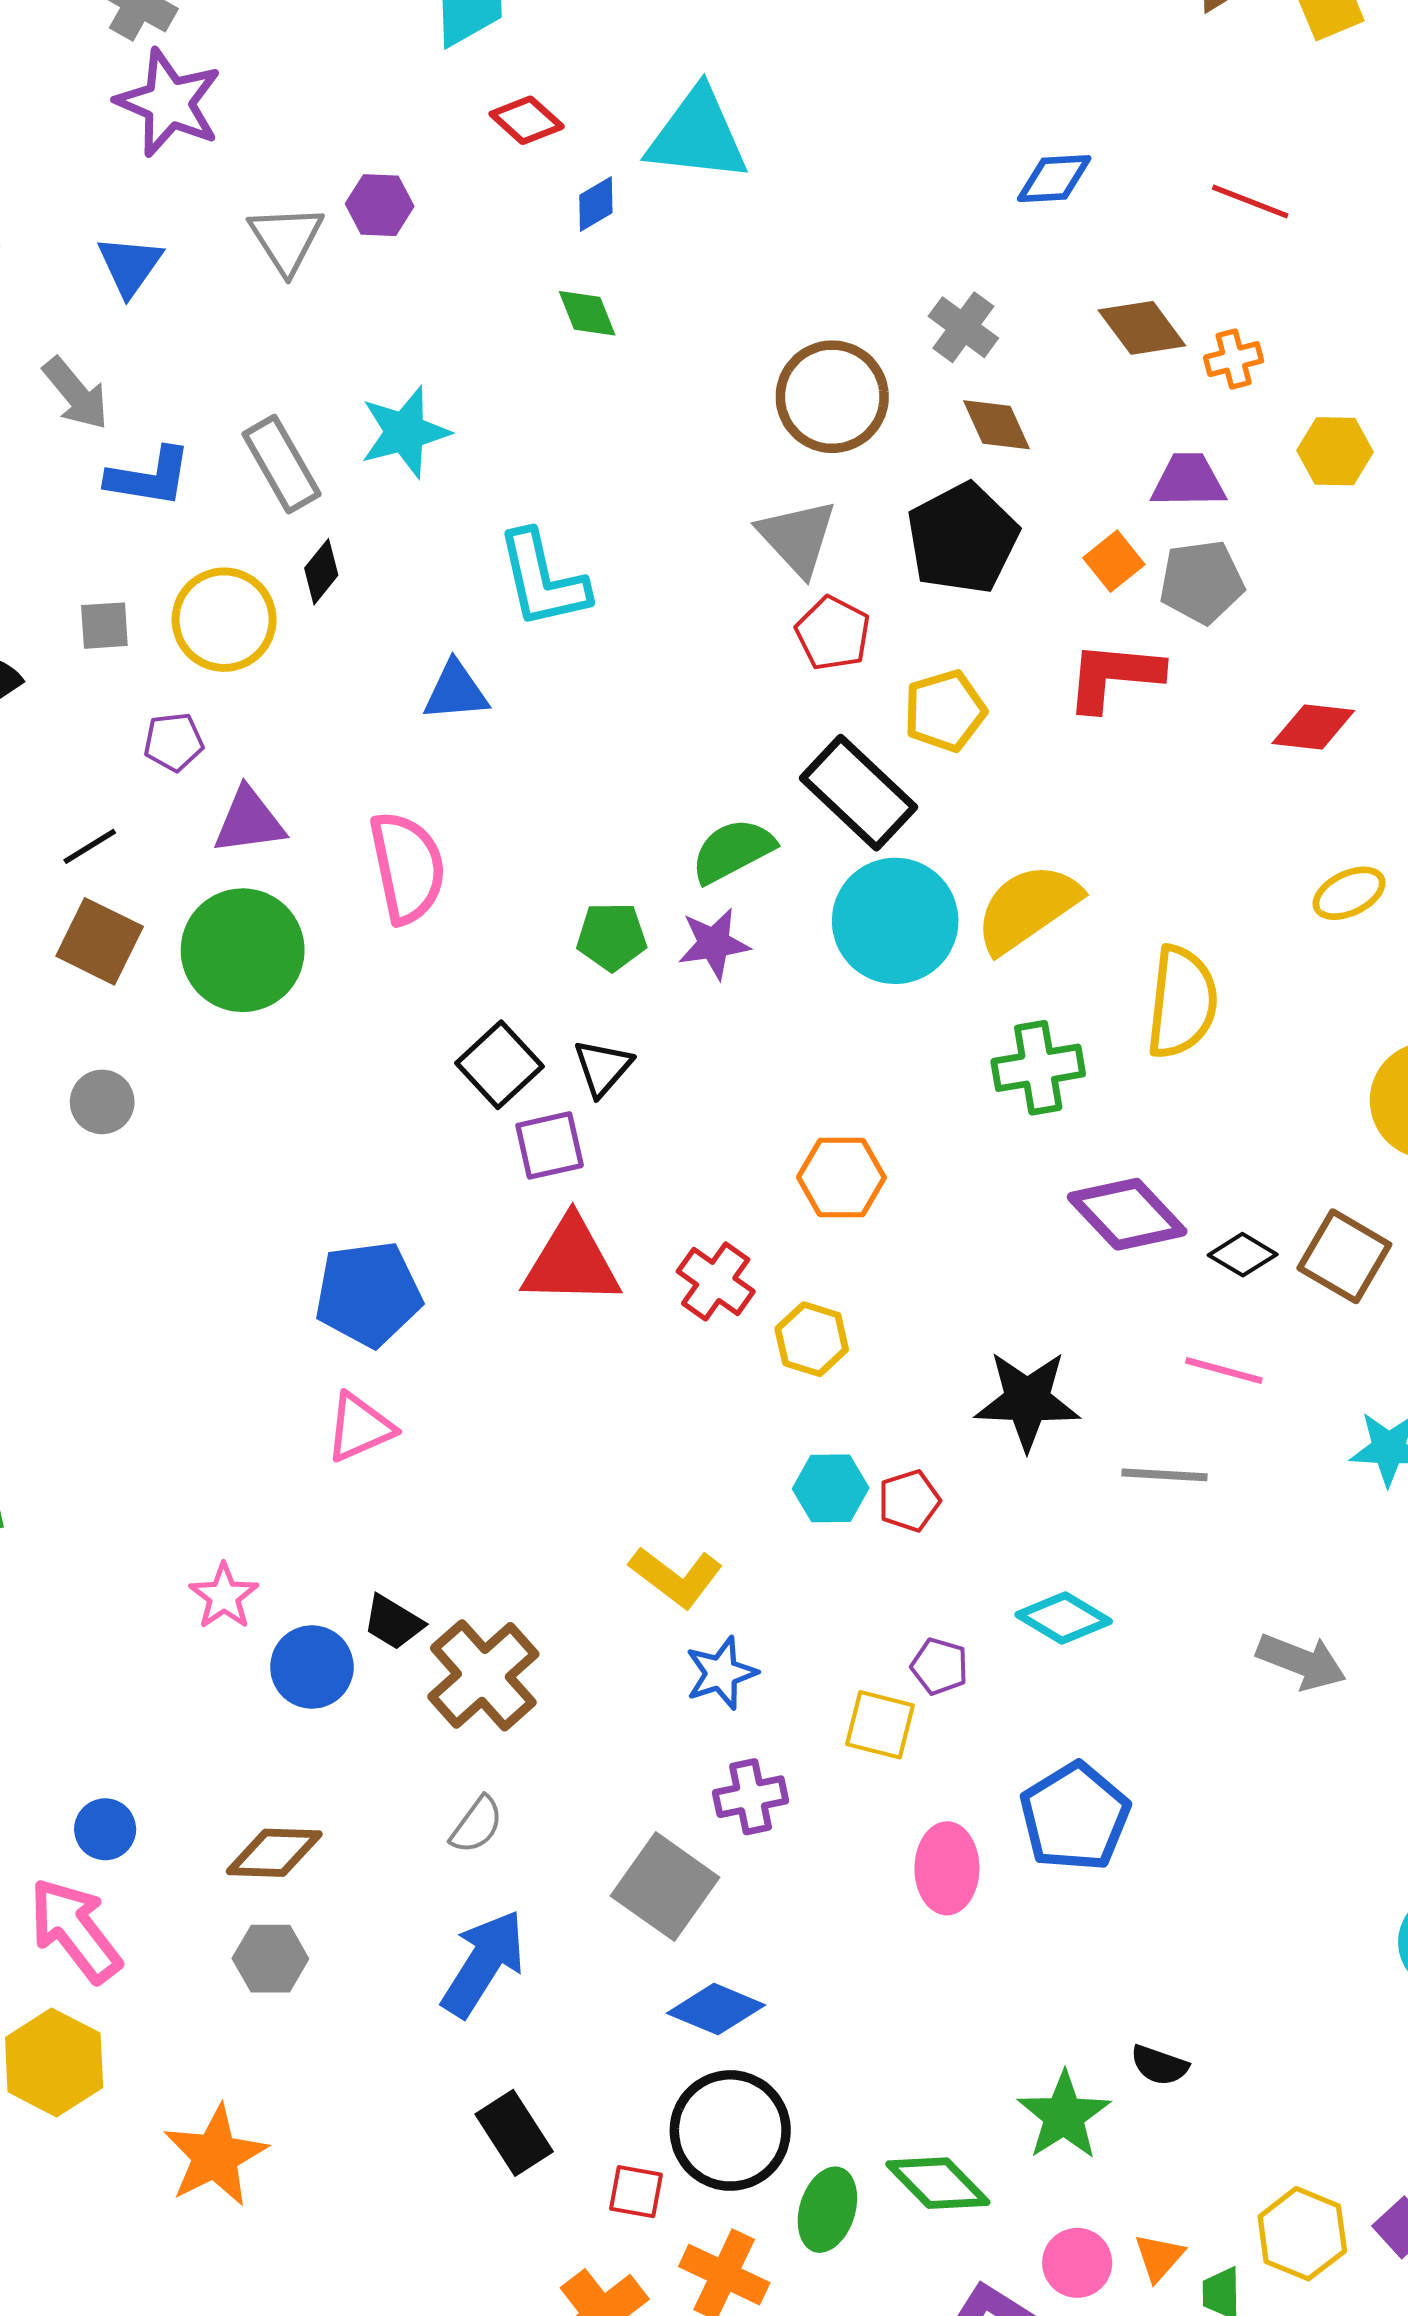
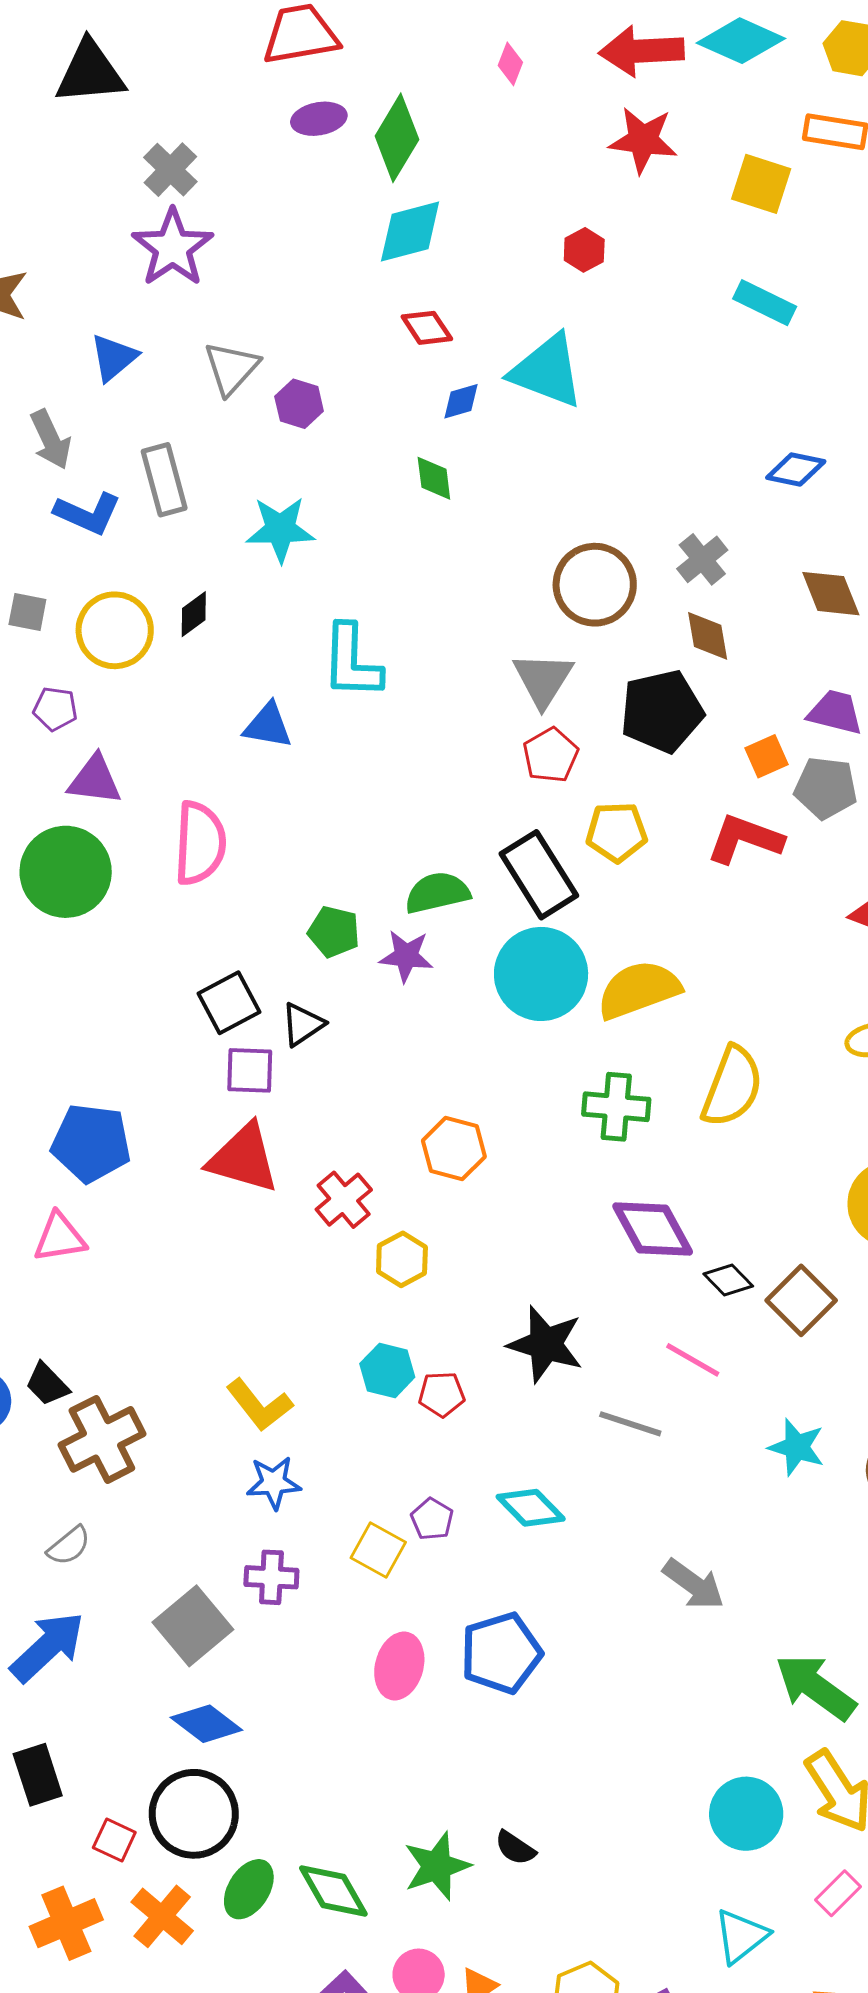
purple hexagon: (380, 205) -> (299, 404), moved
gray rectangle: (282, 464) -> (164, 480), moved

